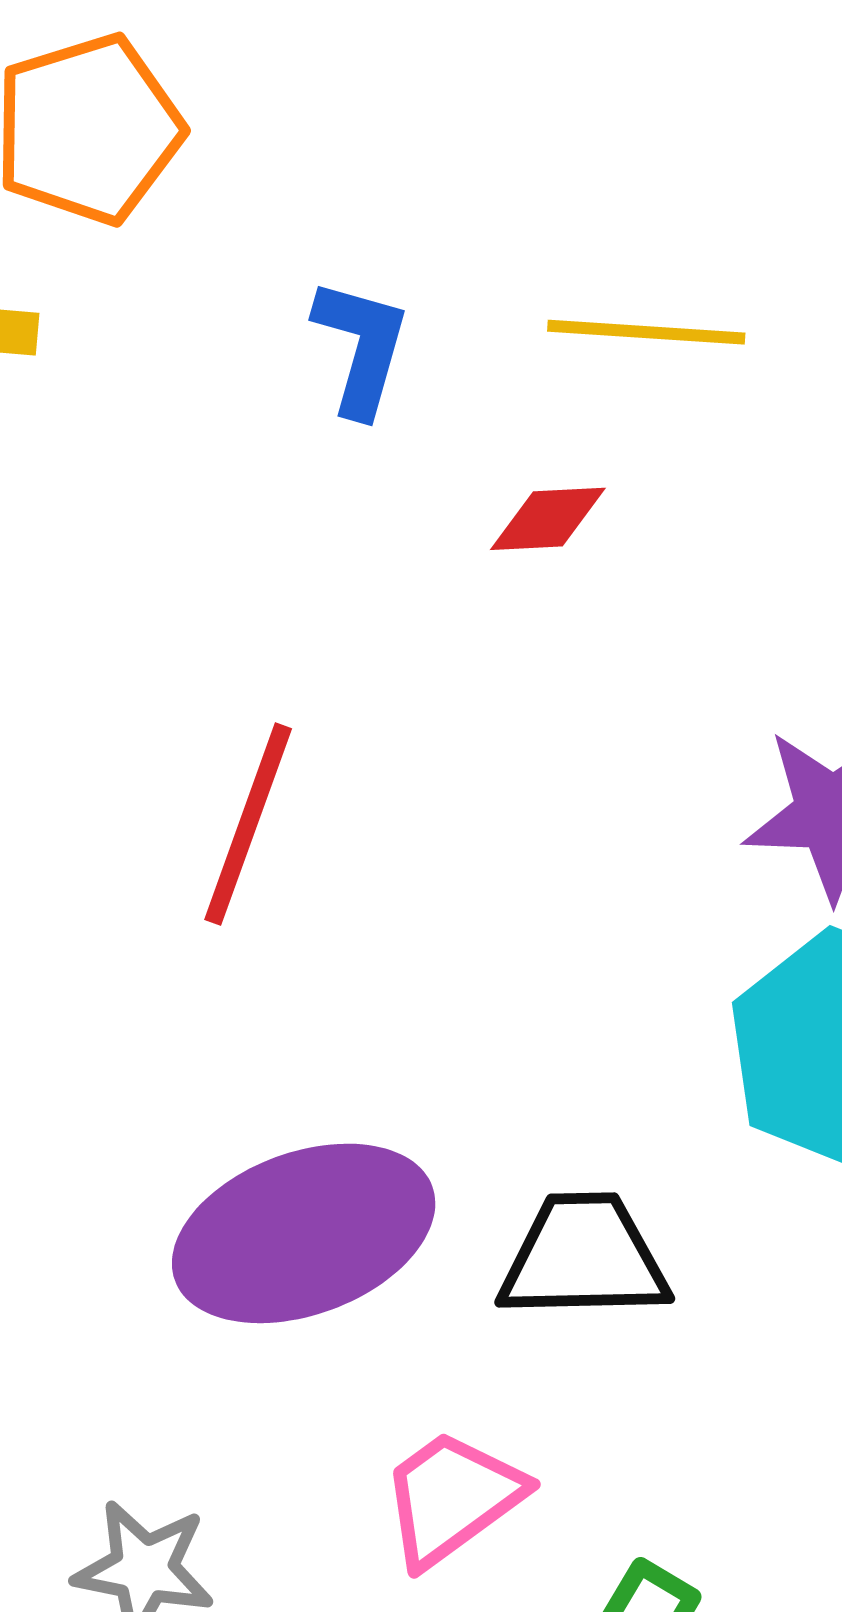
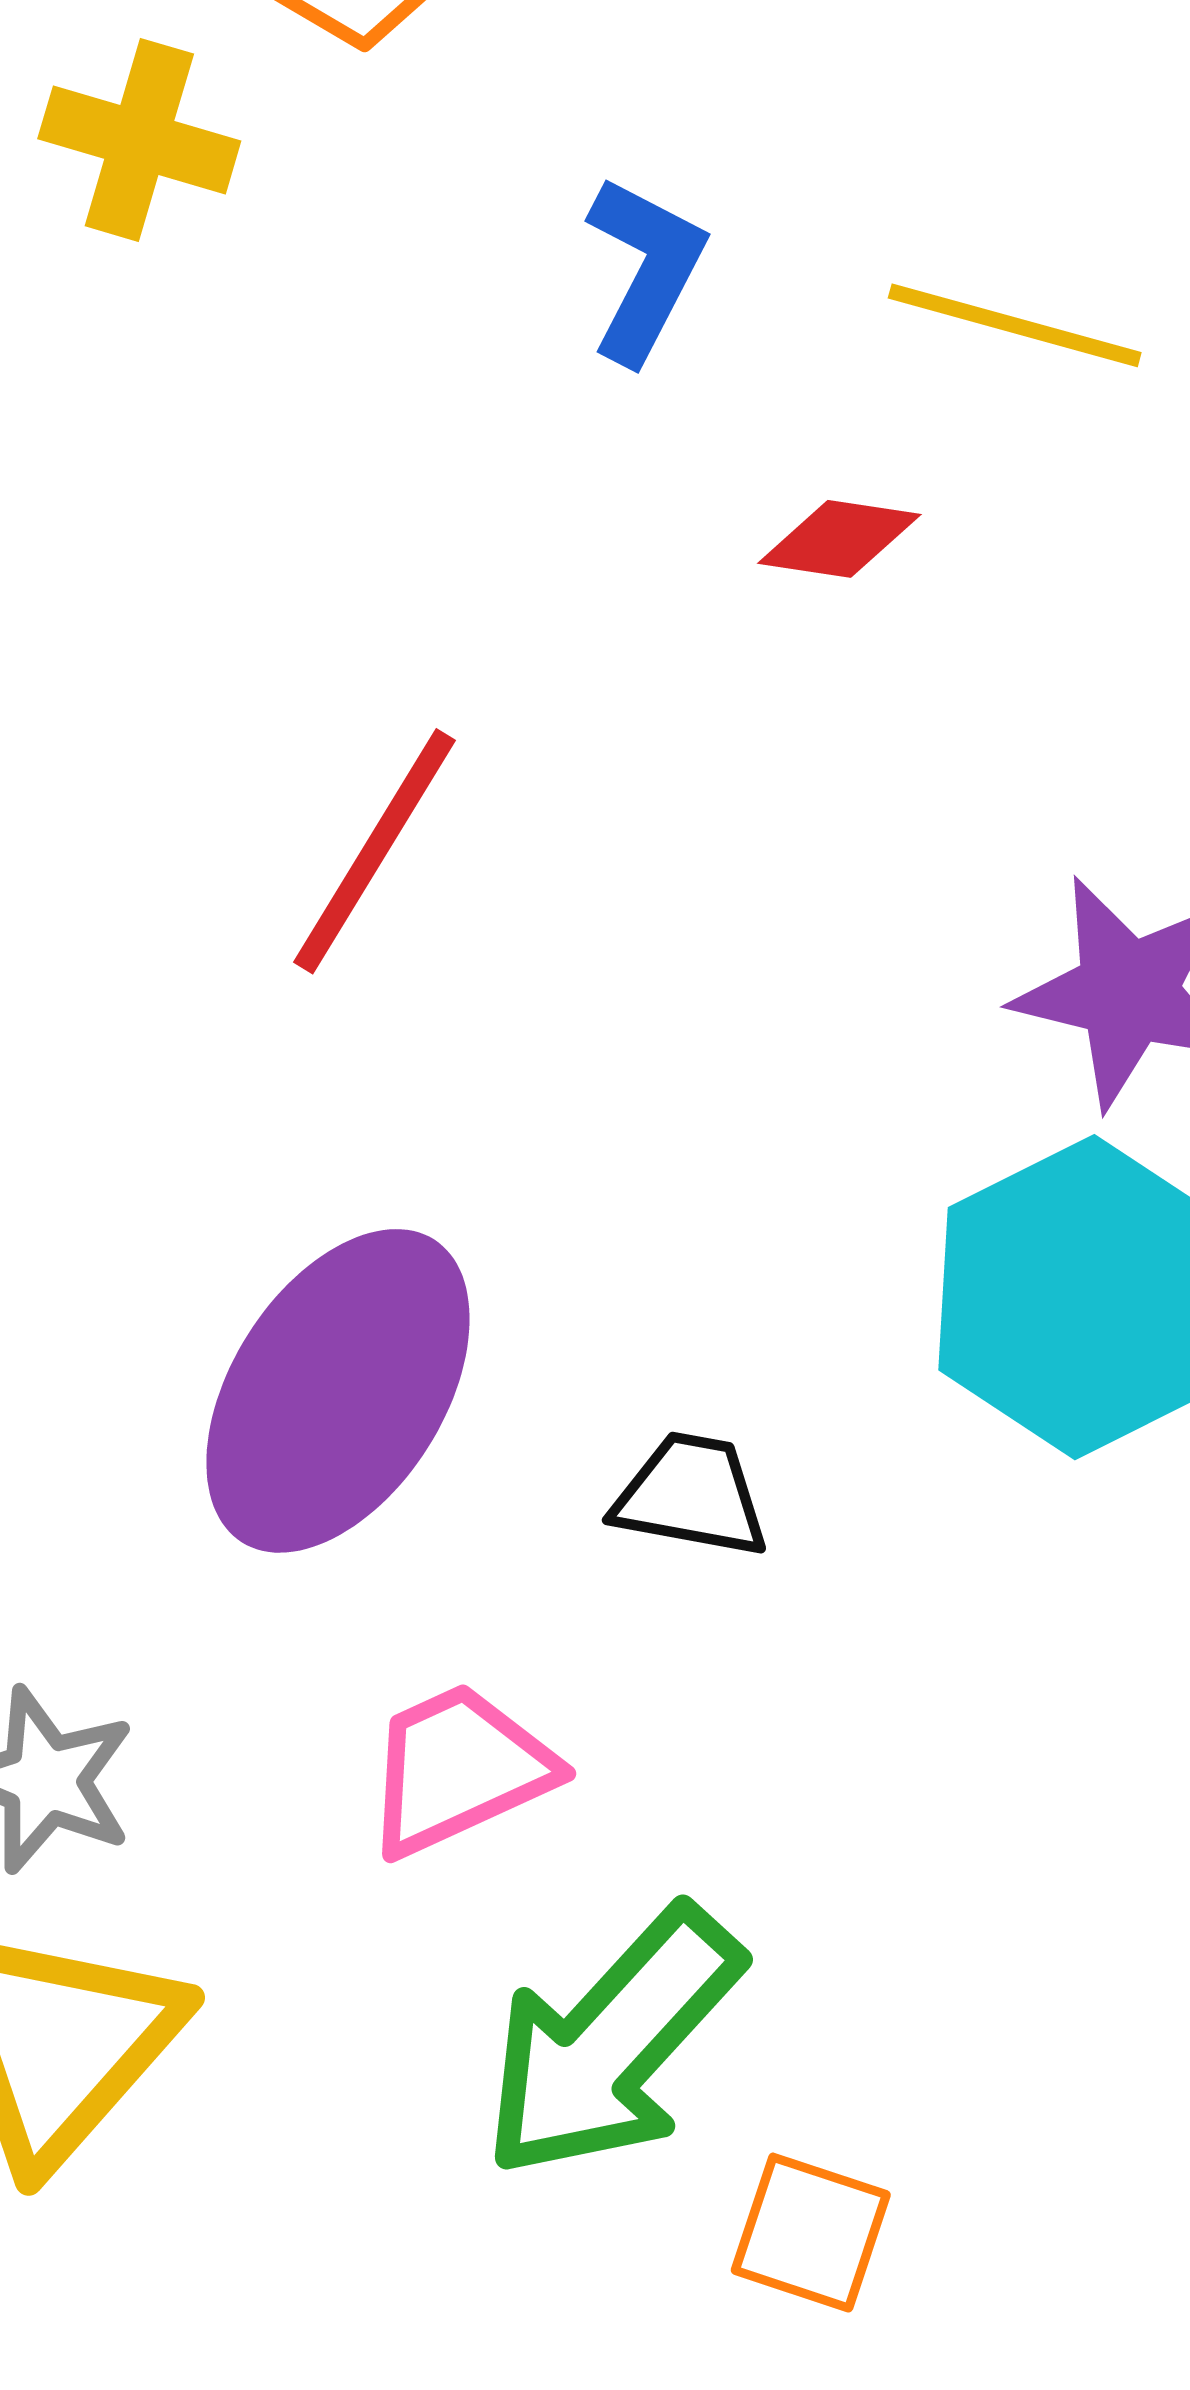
purple ellipse: (304, 1233) -> (338, 1391), turned -49
black trapezoid: (584, 1257) -> (691, 1495), size x0.7

